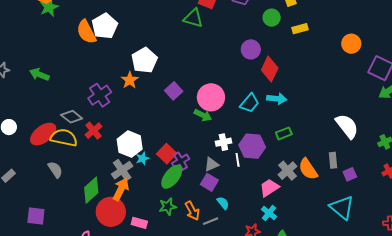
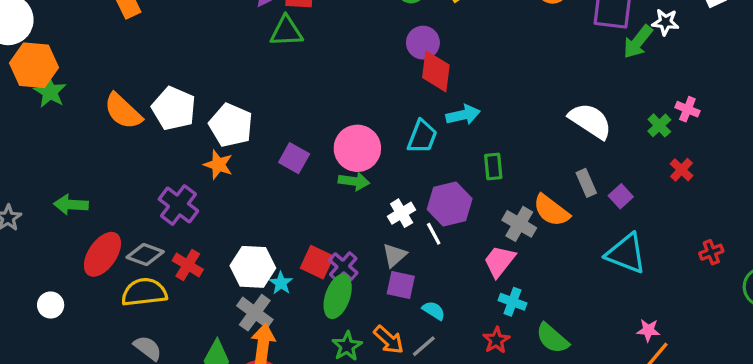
white pentagon: (105, 26) -> (174, 108), moved
purple circle: (251, 49) -> (423, 43), moved
green rectangle: (284, 133) -> (493, 167), turned -56
red ellipse: (43, 134) -> (102, 254), moved

